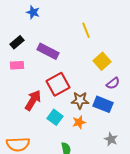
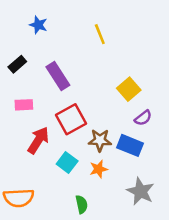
yellow line: (86, 30) -> (100, 34), moved
purple rectangle: (48, 51) -> (58, 76), turned 30
pink rectangle: (17, 65) -> (24, 105), moved
gray star: (111, 139) -> (140, 191), size x1.5

